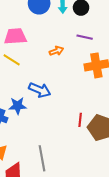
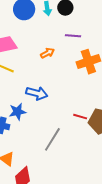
red line: (80, 120) -> (80, 117), turned -72
gray line: (42, 158) -> (52, 139), moved, turned 50

